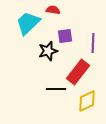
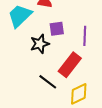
black line: (56, 89) -> (48, 82), turned 36

